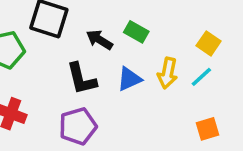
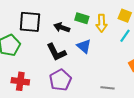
yellow arrow: (168, 73) -> (102, 23), moved
blue triangle: (129, 79) -> (84, 46), turned -42

